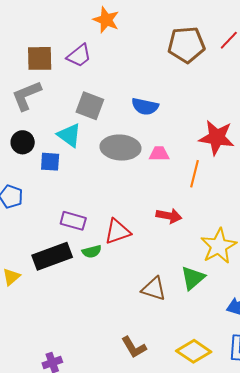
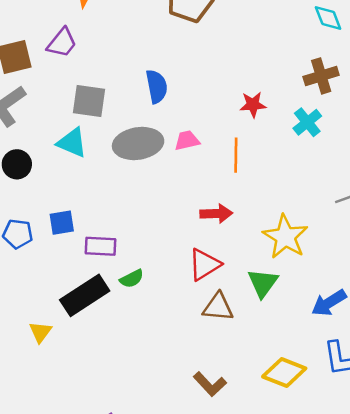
blue semicircle: (145, 106) -> (157, 86), turned -100
red star: (217, 138) -> (253, 105), size x0.6
blue square: (50, 162) -> (62, 223), moved
red triangle: (117, 232) -> (204, 265), moved

